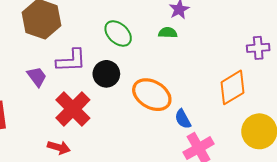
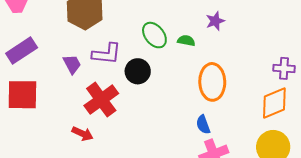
green semicircle: (168, 33) -> (186, 41), moved
orange diamond: (233, 87) -> (274, 103), moved
orange ellipse: (152, 95) -> (212, 82), moved, turned 51

